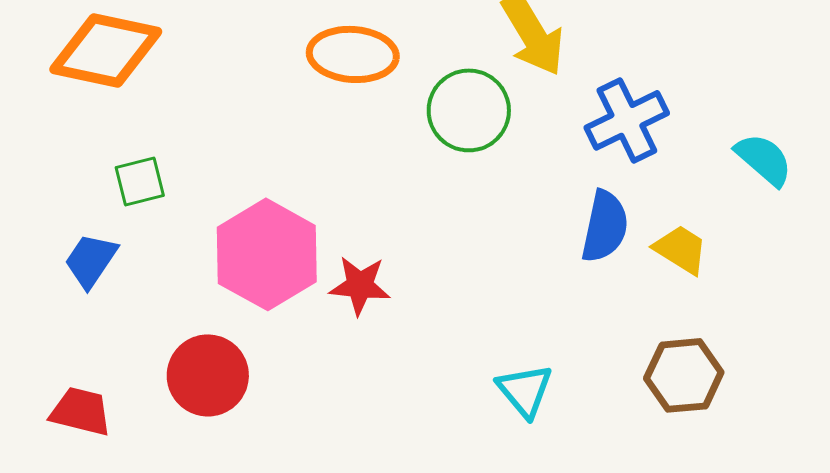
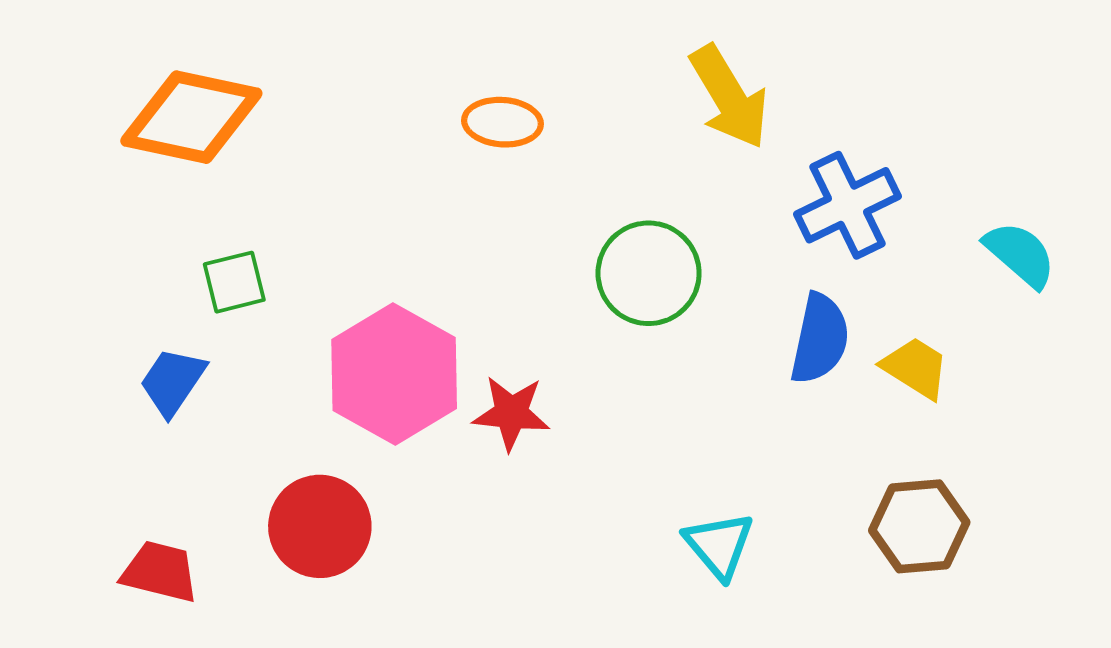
orange ellipse: (353, 54) -> (502, 122), size x0.7
green circle: (469, 110) -> (649, 273), moved

